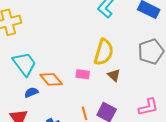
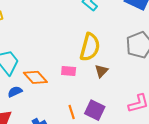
brown triangle: (114, 75) -> (101, 71), turned 32

